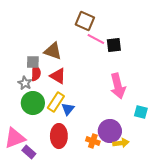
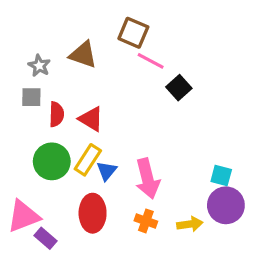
black square: (114, 45) -> (179, 88), moved, turned -35
brown triangle: (53, 51) -> (83, 55), moved
gray square: (33, 62) -> (31, 97), moved
gray star: (25, 83) -> (39, 66), moved
pink arrow: (118, 86) -> (147, 179), moved
purple circle: (110, 131) -> (226, 205), moved

